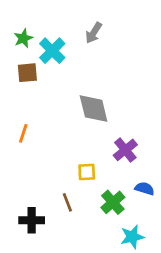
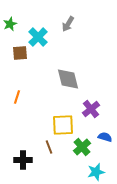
green star: (23, 38) -> (10, 24), moved
yellow square: (87, 172) -> (63, 125), size x1.6

